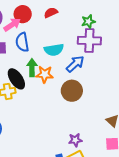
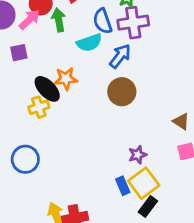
blue semicircle: (22, 42) -> (103, 21), moved
green arrow: (32, 68) -> (59, 20), moved
orange star: (45, 74) -> (66, 79), moved

